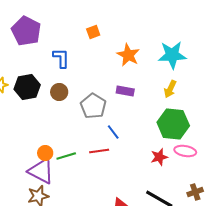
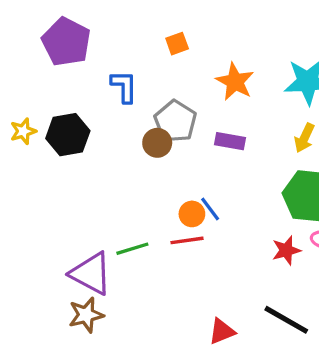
brown circle: (59, 92) -> (157, 143), moved
gray pentagon: (93, 106) -> (175, 121), moved
orange circle: (45, 153) -> (192, 214), moved

